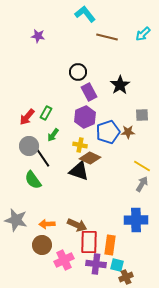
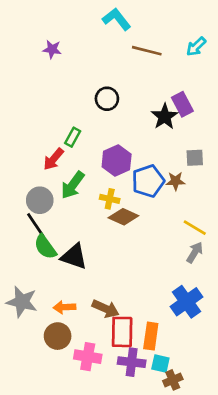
purple rectangle: (89, 92) -> (182, 104), moved
green rectangle: (46, 113) -> (73, 137), moved
red arrow: (27, 117) -> (53, 159), moved
green arrow: (53, 135) -> (73, 185), size x1.5
black line: (43, 158) -> (36, 225), moved
black triangle: (79, 171) -> (74, 256), moved
blue cross: (136, 220) -> (187, 302), turned -35
pink cross: (64, 260) -> (88, 357), turned 36

